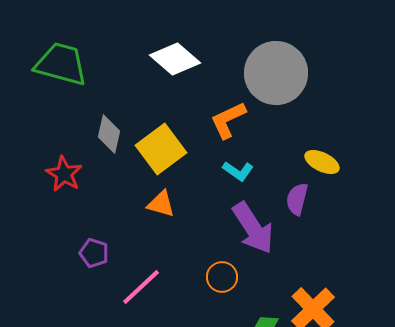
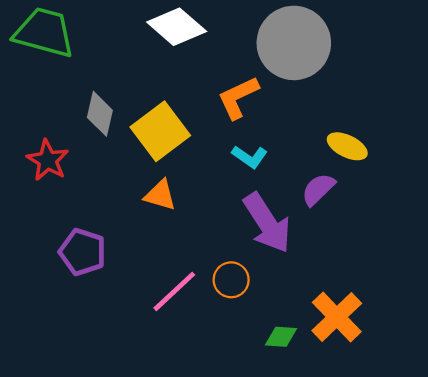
purple semicircle: (297, 199) -> (318, 189), turned 32
purple pentagon: (94, 253) -> (82, 252), size x1.4
pink line: (141, 287) -> (174, 291), moved

